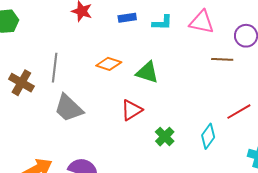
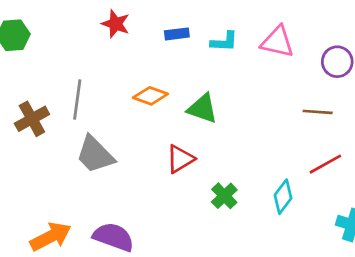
brown line: (222, 59) -> (318, 112), moved
brown cross: (21, 83) -> (32, 119), turned 30

